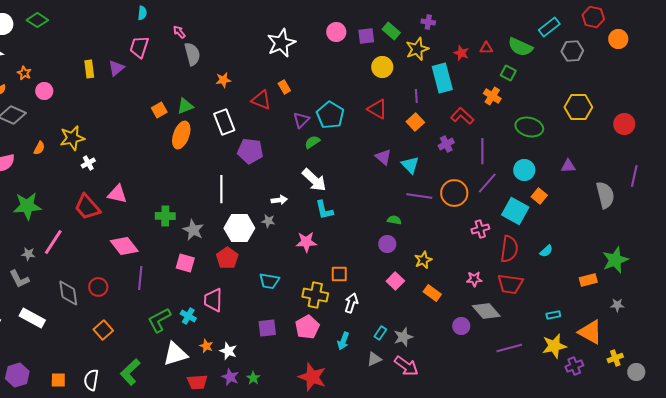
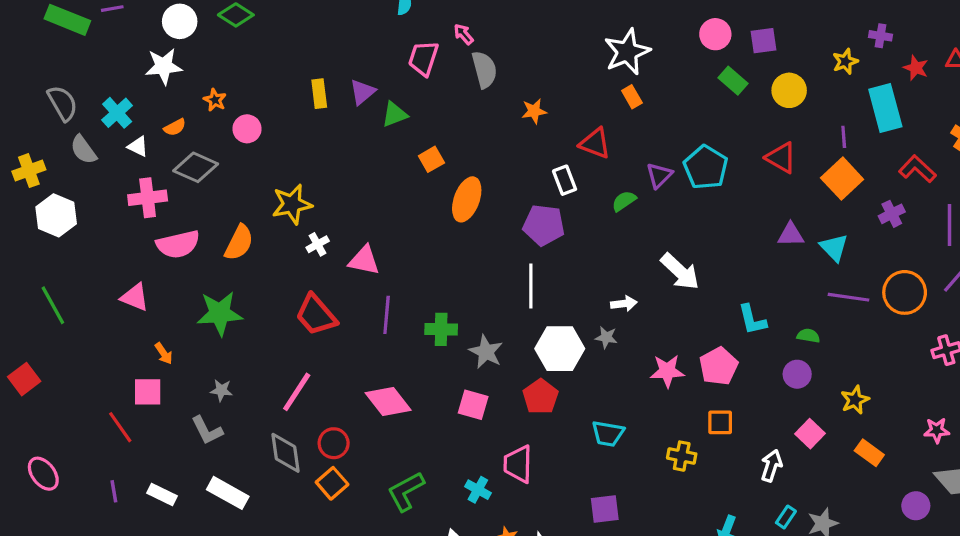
purple cross: (428, 22) -> (881, 36), moved
green rectangle: (391, 31) -> (733, 81), moved
pink trapezoid: (139, 47) -> (423, 58), moved
yellow star: (417, 49) -> (845, 61), size x0.7
orange rectangle: (284, 87) -> (632, 97), moved
green triangle: (185, 106) -> (395, 114), moved
white rectangle: (224, 122) -> (565, 180), moved, size x0.7
orange square: (415, 122) -> (842, 179), size x1.4
green semicircle: (312, 142) -> (624, 201), moved
orange semicircle: (39, 148) -> (239, 243), moved, size x1.6
purple pentagon: (250, 151) -> (544, 225), moved
purple triangle: (383, 157) -> (791, 235), turned -42
pink triangle: (117, 194) -> (364, 260), moved
cyan L-shape: (324, 210) -> (752, 320), moved
pink line: (53, 242) -> (297, 392), moved
pink diamond: (124, 246) -> (388, 401), moved
purple line: (140, 278) -> (387, 315), moved
yellow cross: (315, 295) -> (682, 456), size x0.7
white arrow: (351, 303) -> (771, 466), moved
green L-shape: (159, 320) -> (406, 491), moved
pink pentagon: (307, 327) -> (719, 366), moved
orange square: (103, 330) -> (332, 483), moved

